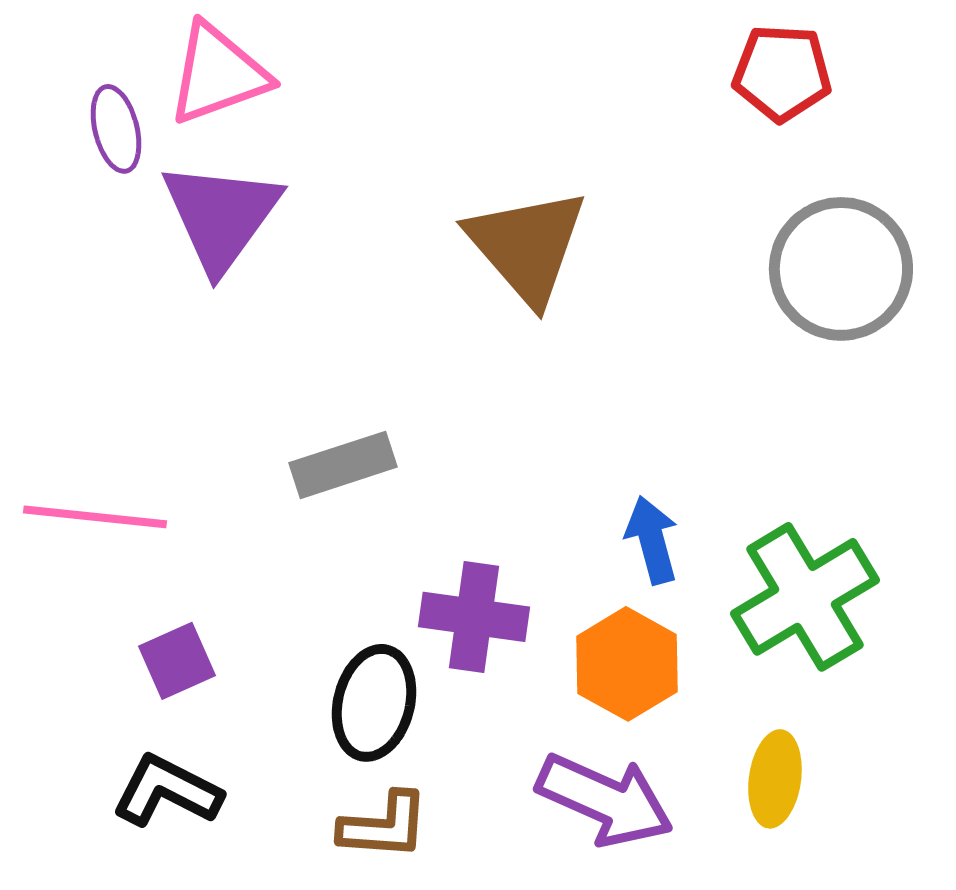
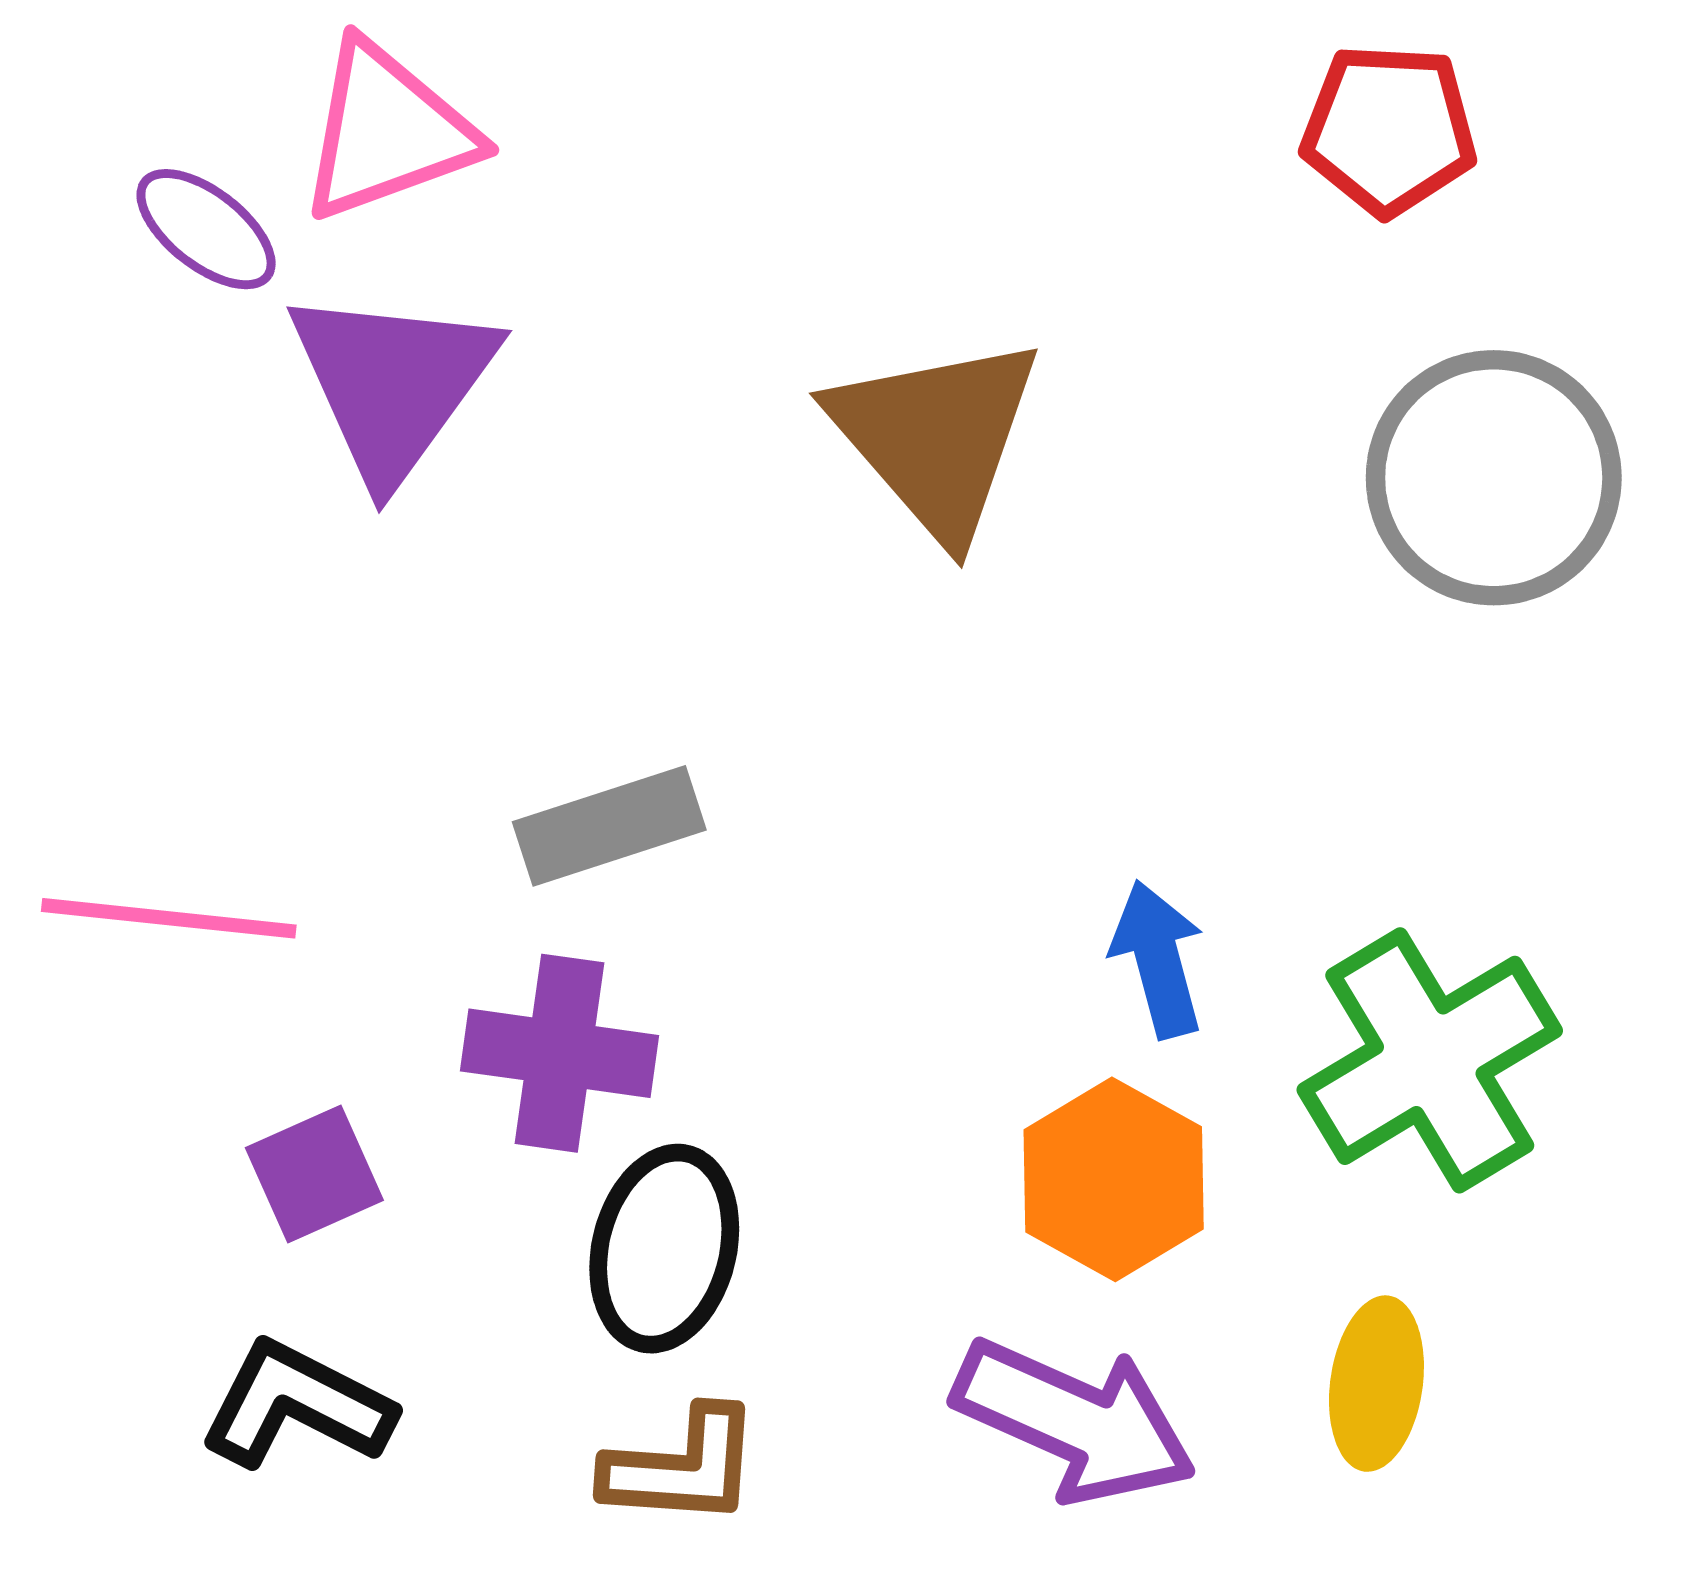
purple ellipse: (116, 129) -> (206, 229), turned -38
purple cross: (474, 617) -> (559, 1053), moved

